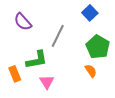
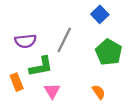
purple semicircle: (23, 22) -> (26, 41), moved, turned -54
orange semicircle: (91, 71) -> (99, 92), moved

